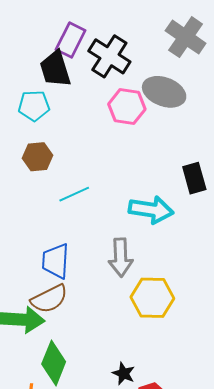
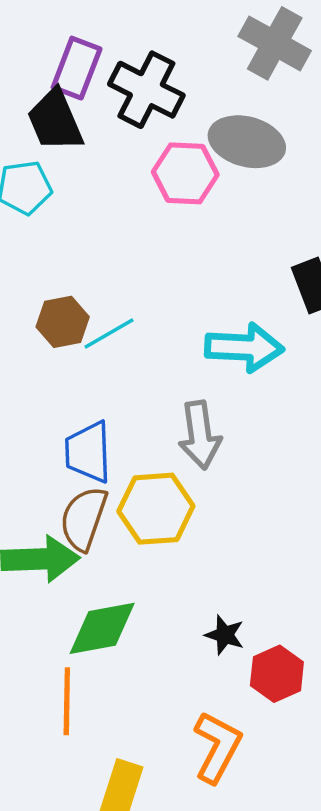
brown hexagon: (38, 157) -> (63, 322), moved
yellow hexagon: (152, 298) -> (156, 509), moved
brown semicircle: (49, 299) -> (84, 519), turned 141
green diamond: (54, 363) -> (102, 628), turned 63

